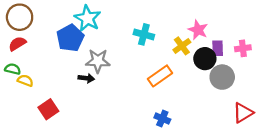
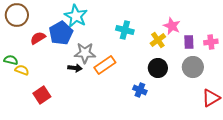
red semicircle: (17, 44) -> (38, 38), moved
black circle: (205, 59) -> (158, 68), moved
orange rectangle: (160, 76) -> (105, 65), moved
blue cross: (162, 118) -> (140, 90), moved

